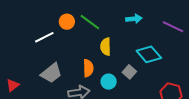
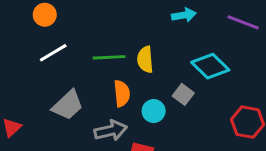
orange circle: (67, 22) -> (45, 15), moved
green line: (90, 22) -> (109, 57), moved, turned -35

